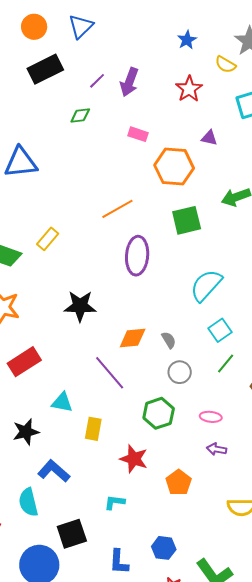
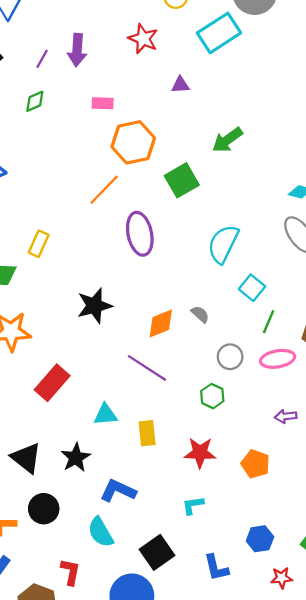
orange hexagon: (174, 167) -> (133, 142), moved
gray circle: (180, 372) -> (230, 357), moved
green hexagon: (159, 413) -> (212, 396), size x0.7
pink ellipse: (211, 417) -> (278, 359), moved, size x1.4

